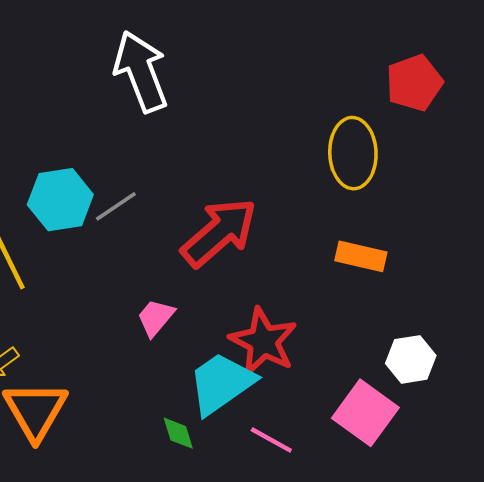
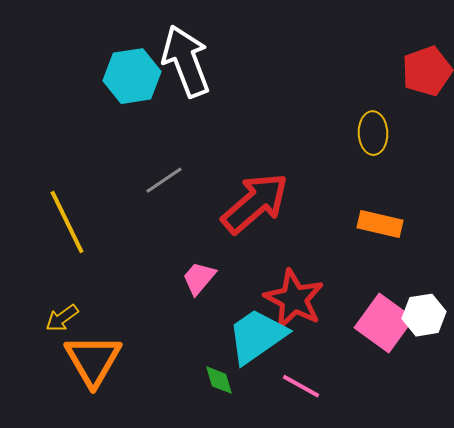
yellow ellipse: (353, 153) -> (373, 133), size x0.7
cyan hexagon: (60, 200) -> (132, 76), moved
pink square: (365, 413) -> (384, 323), moved

